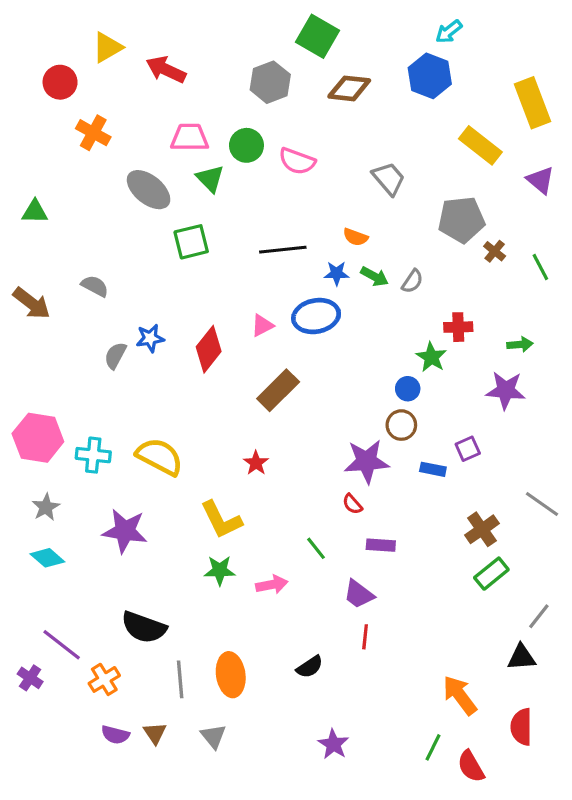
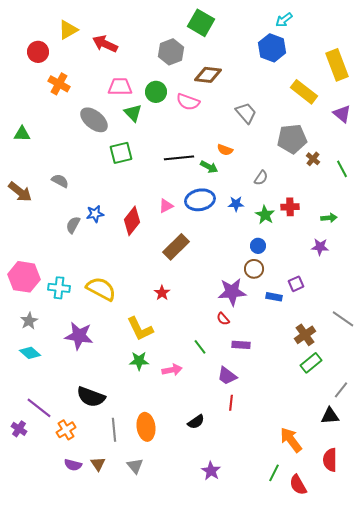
brown diamond: (349, 88) -> (208, 75), moved
blue star: (337, 273) -> (236, 204), moved
green arrow: (374, 277) -> (209, 167), moved
green star: (431, 357) -> (265, 215), moved
purple star: (506, 390) -> (320, 247), size x0.7

